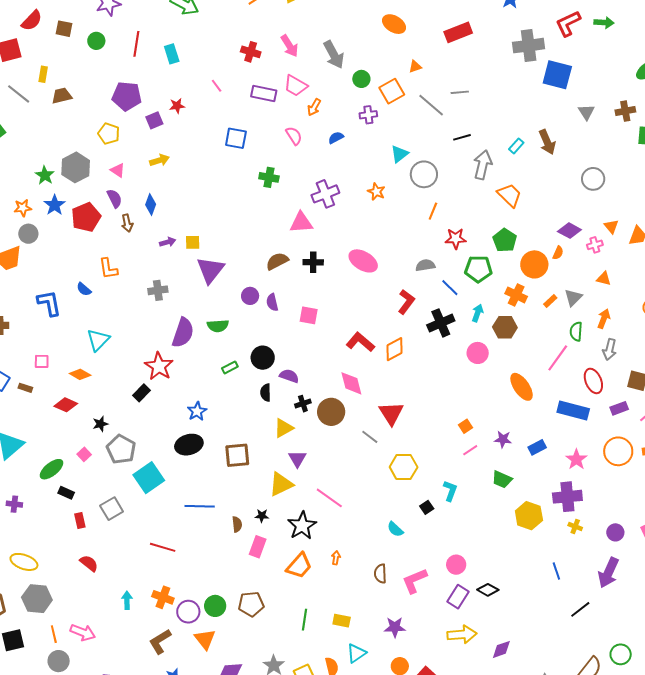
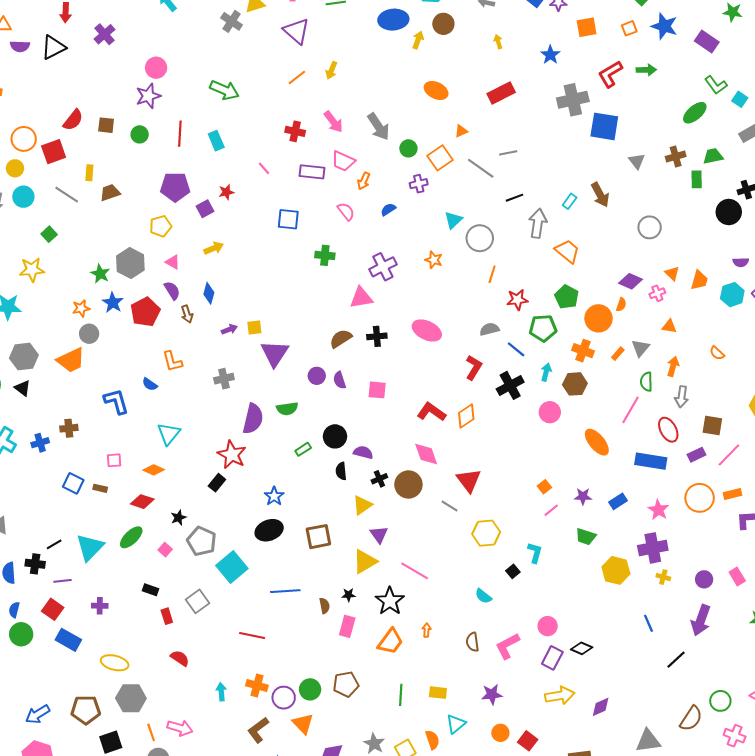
yellow pentagon: (109, 134) -> (160, 226), turned -30
green ellipse: (52, 469) -> (131, 537), moved

